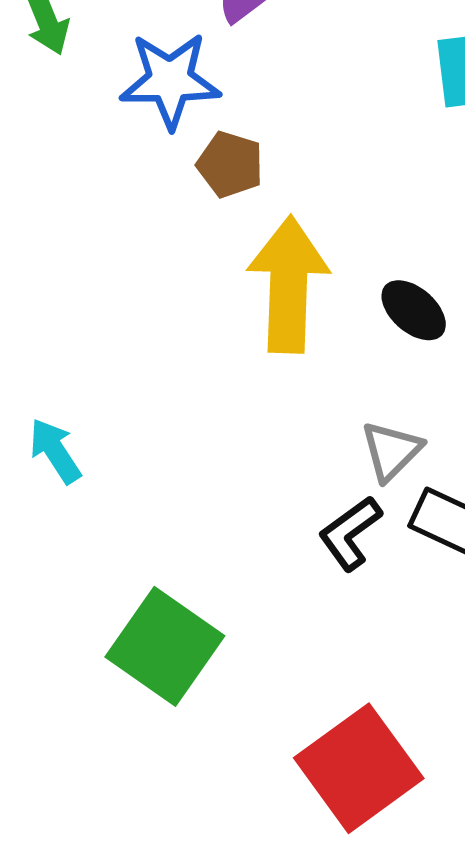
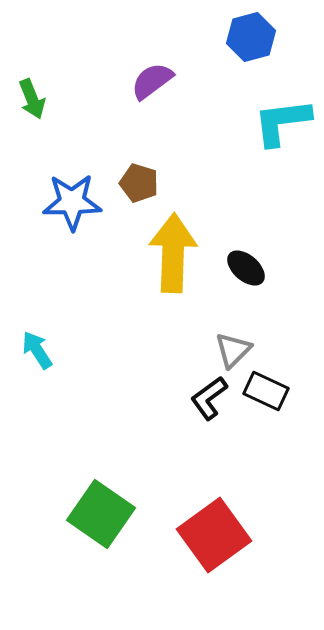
blue star: (170, 80) -> (72, 202), moved
green square: (165, 646) -> (101, 514), moved

